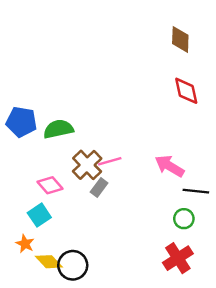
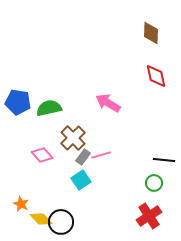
pink line: (110, 161) -> (101, 155), moved
pink arrow: (170, 166) -> (108, 103), moved
cyan square: (39, 215) -> (81, 180), moved

